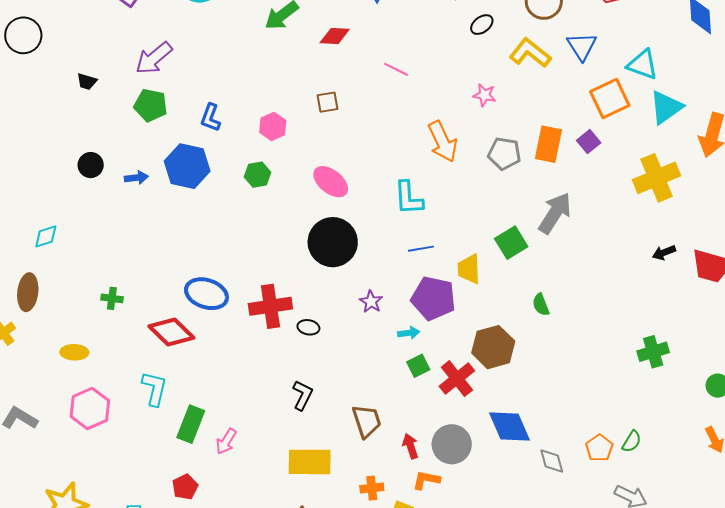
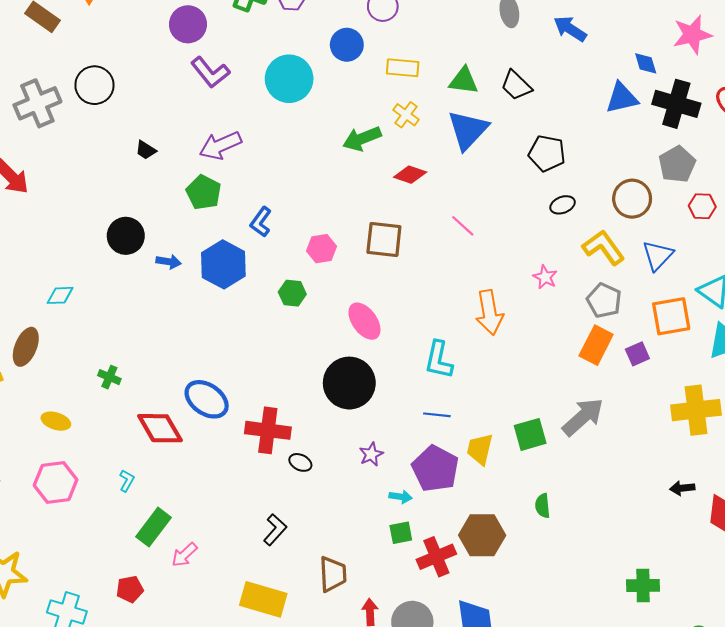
brown square: (327, 102) -> (384, 240), size x1.6
gray pentagon: (504, 154) -> (604, 301), moved
black circle: (91, 165) -> (126, 236), size x1.4
cyan L-shape: (154, 389) -> (127, 481), size x0.6

